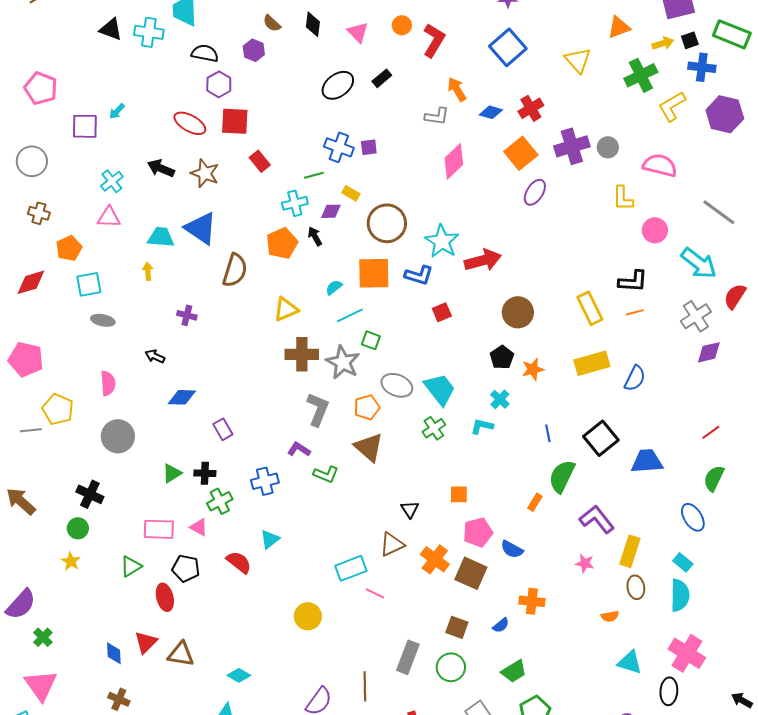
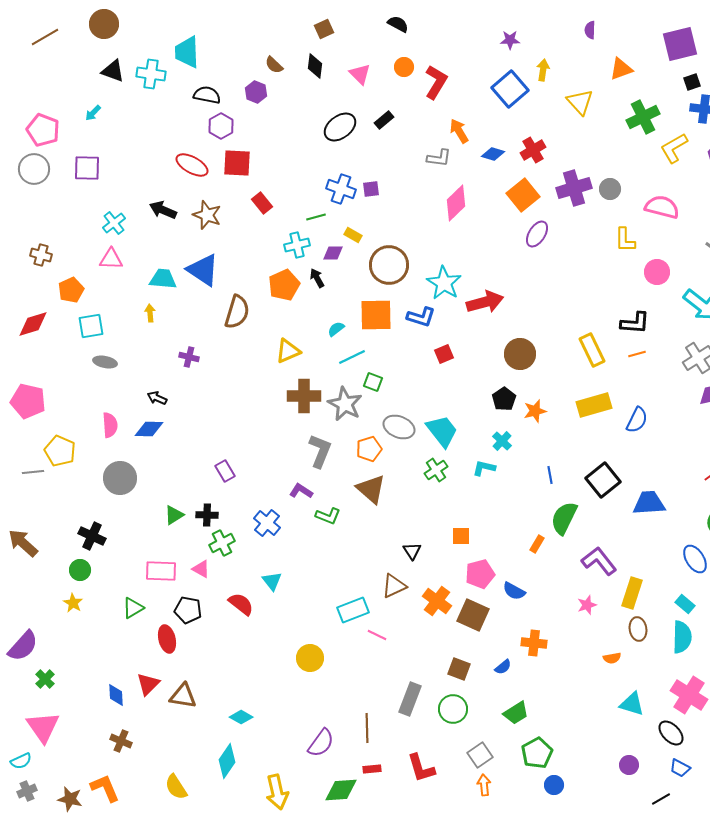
yellow arrow: (663, 43) -> (543, 70), moved, turned -65
cyan arrow: (117, 111) -> (93, 113), moved
gray circle: (32, 161) -> (34, 169), moved
blue diamond: (182, 397) -> (149, 429), moved
blue cross: (265, 481) -> (267, 523), turned -36
cyan triangle: (270, 539) -> (272, 581), turned -30
pink star: (585, 563) -> (587, 605), turned -30
black ellipse: (669, 691) -> (671, 733), turned -48

